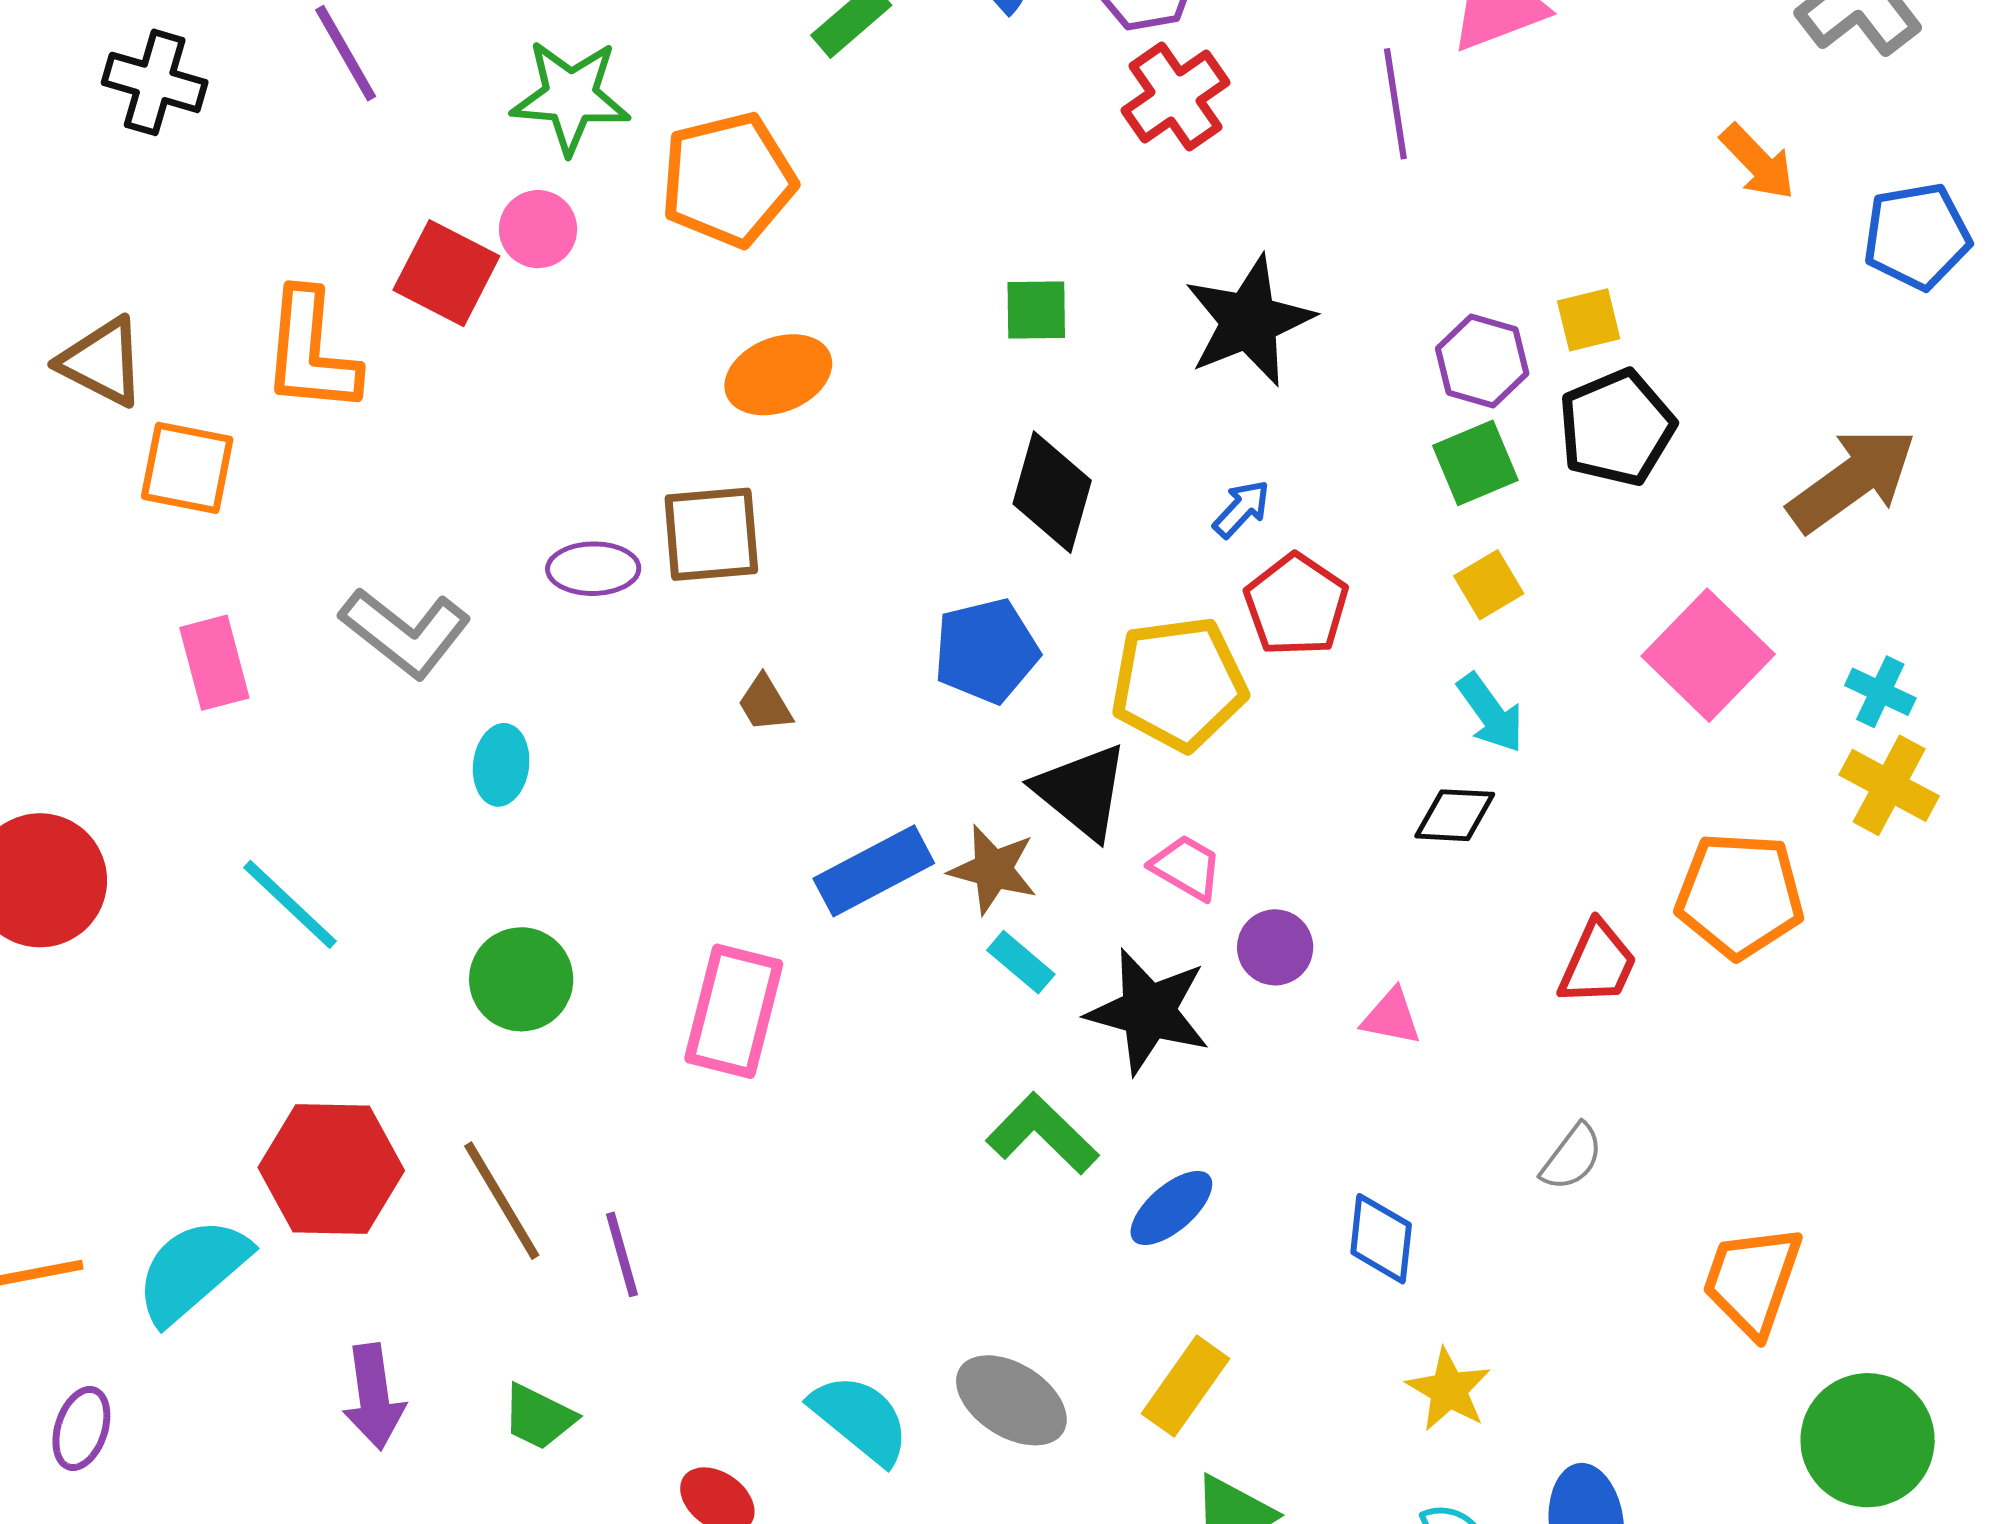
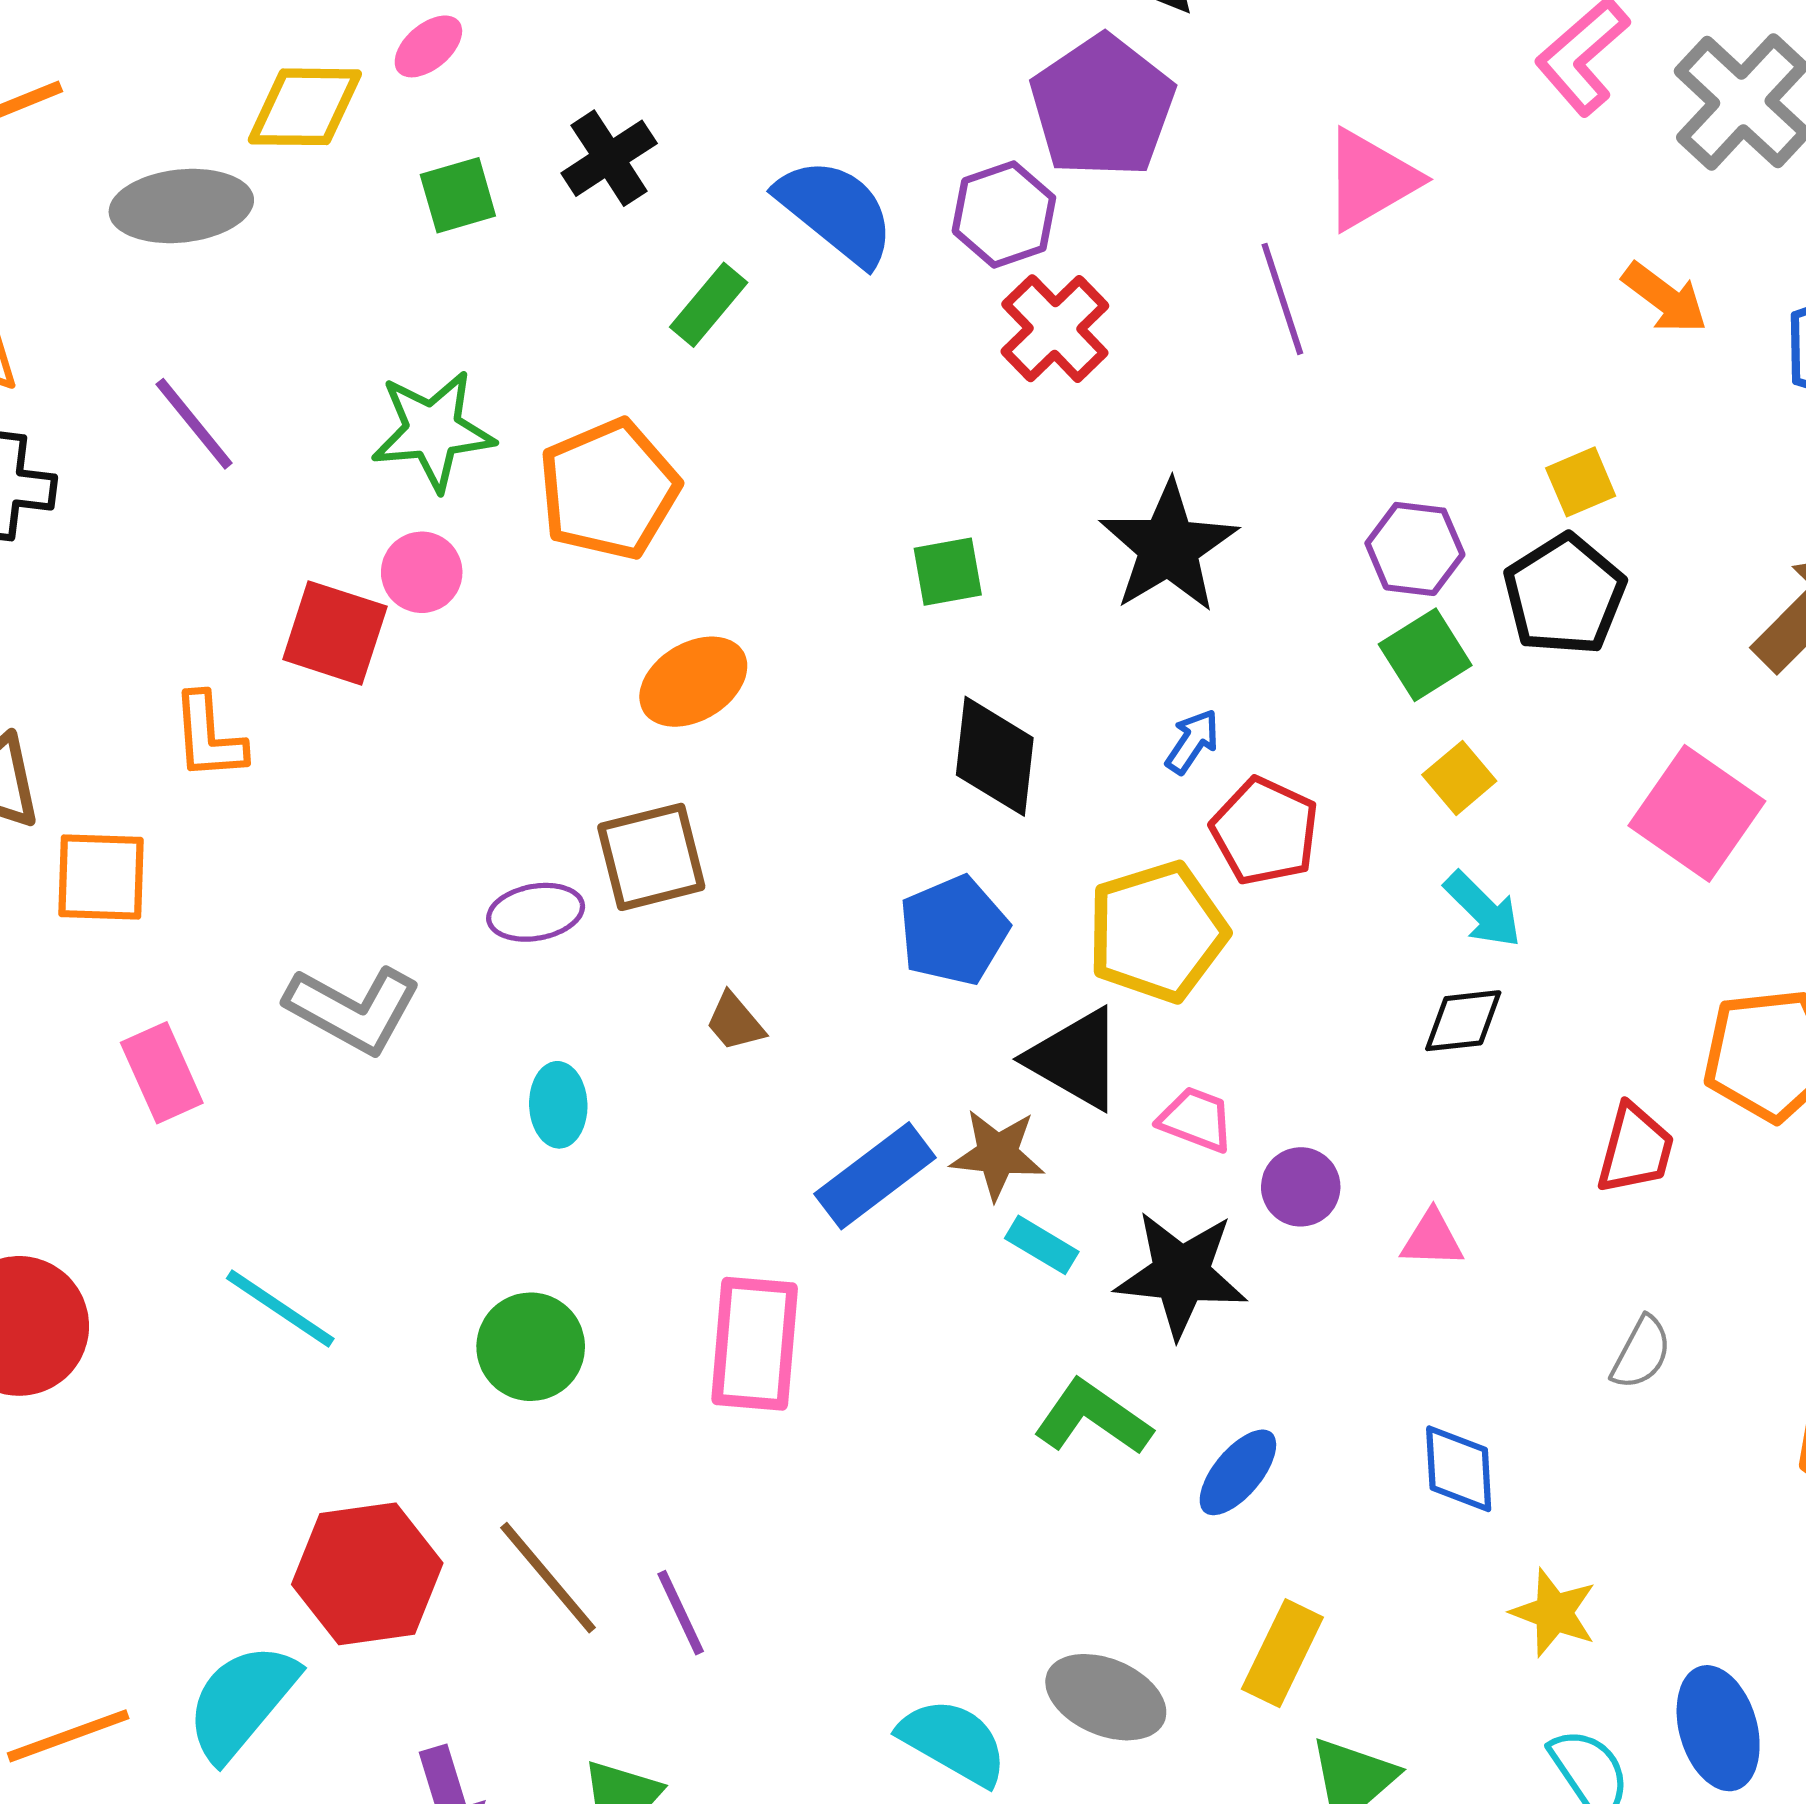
yellow square: (1589, 320) -> (1581, 482), moved
orange L-shape: (311, 352) -> (209, 737), size x0.7
cyan ellipse: (501, 765) -> (558, 1105), moved

